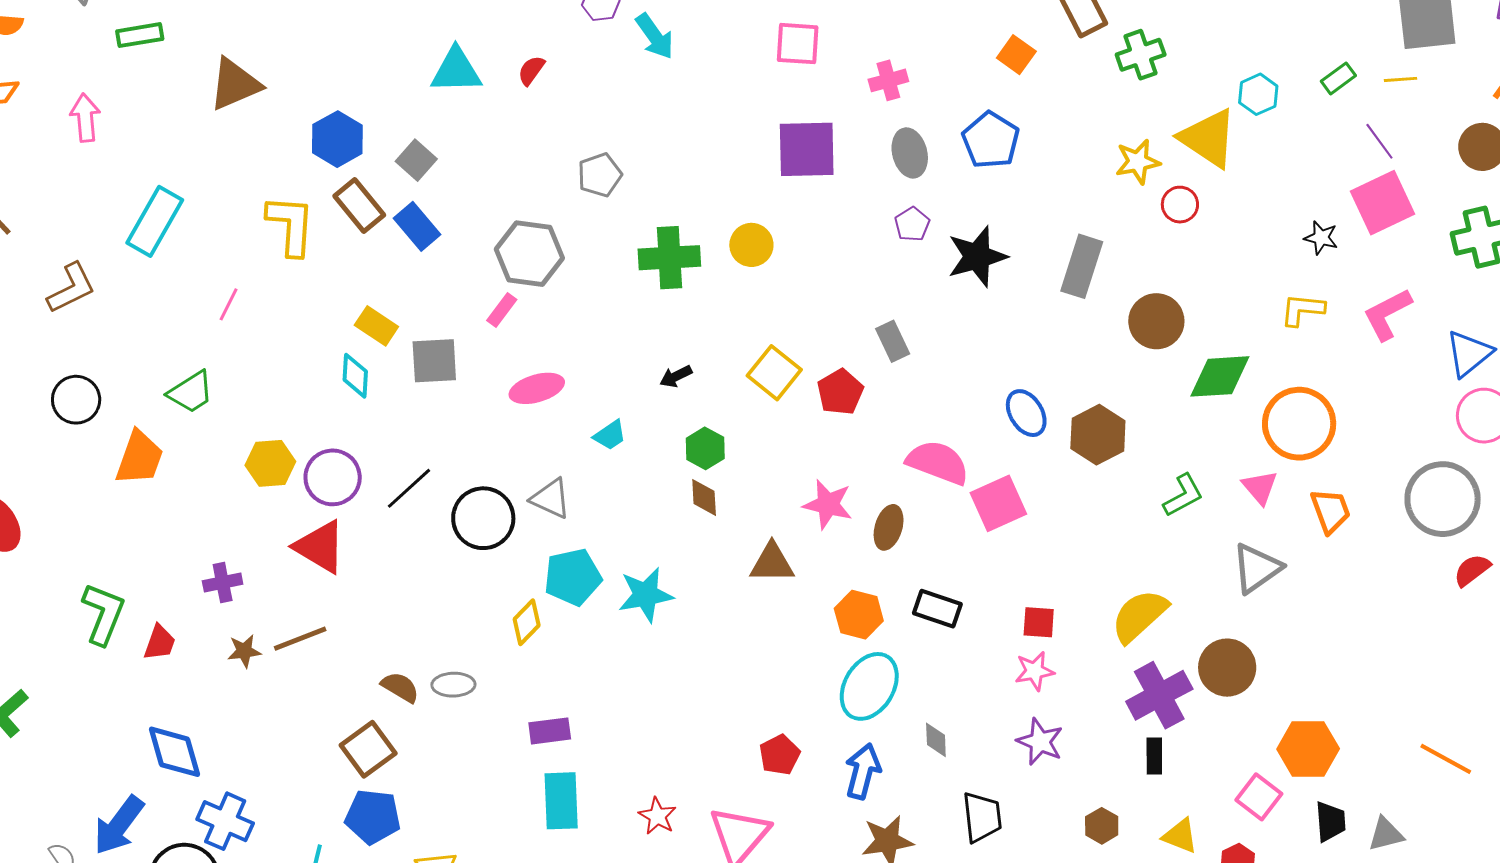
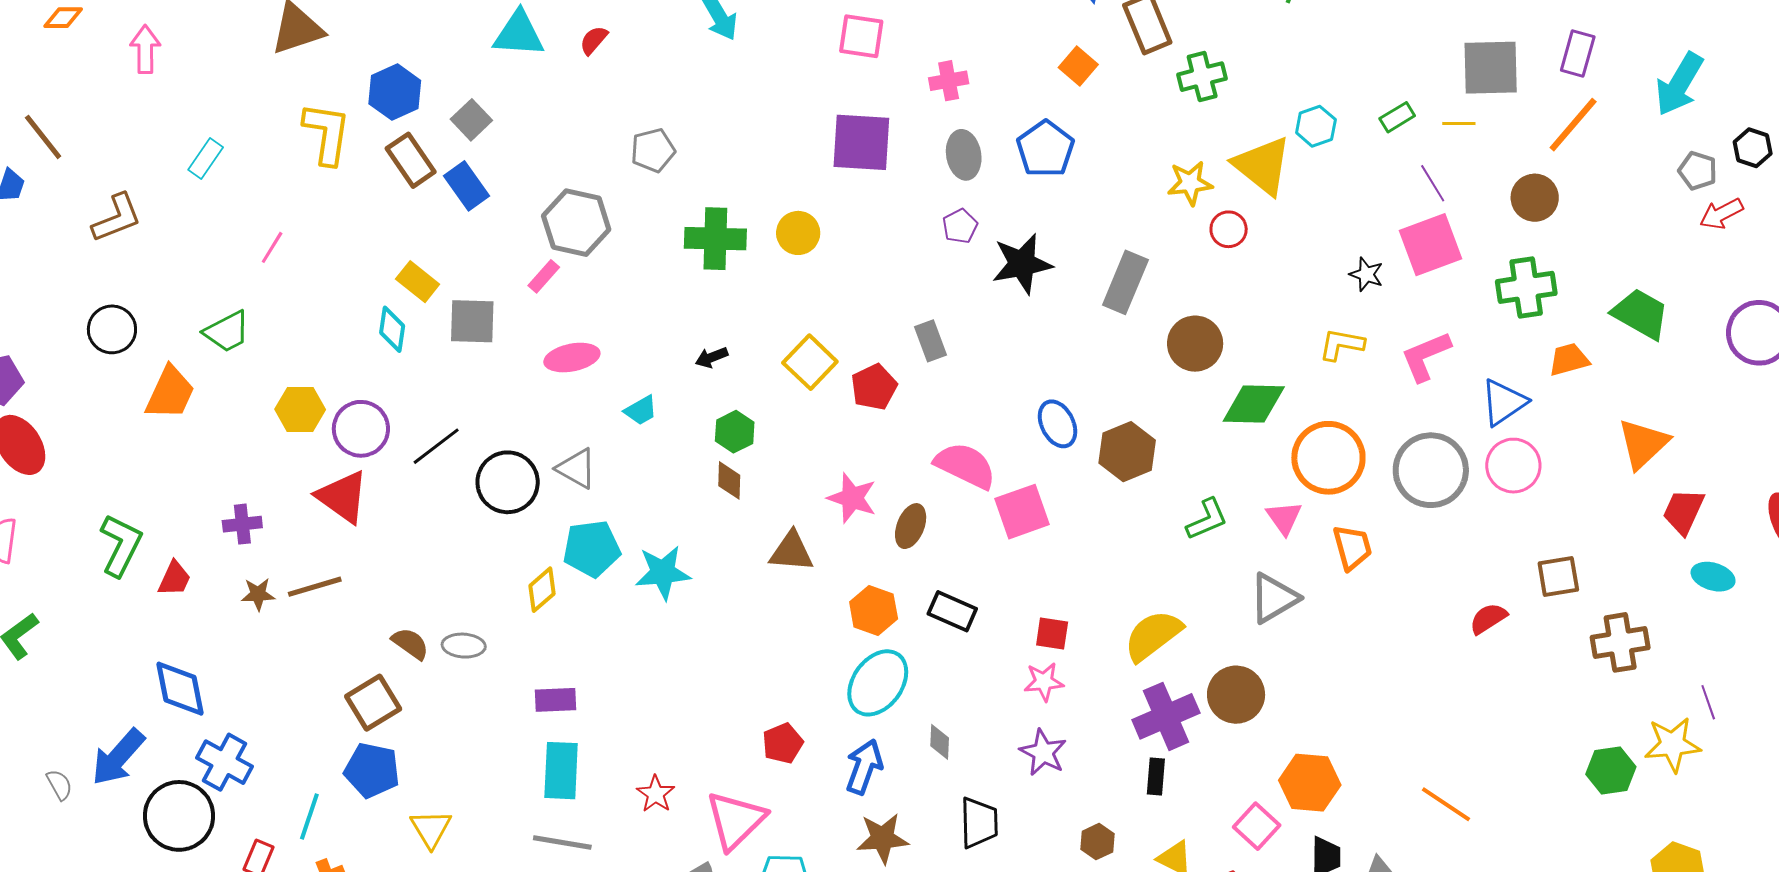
cyan rectangle: (155, 221) -> (206, 159), size x0.6
yellow L-shape: (291, 225) -> (327, 133), moved
gray circle: (1443, 499) -> (1431, 470), moved

